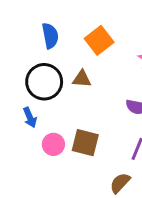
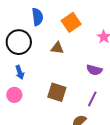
black circle: (44, 82) -> (19, 42), moved
pink circle: (53, 144) -> (14, 95), moved

